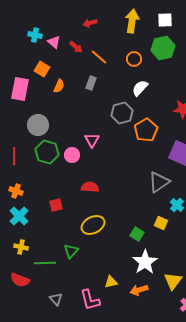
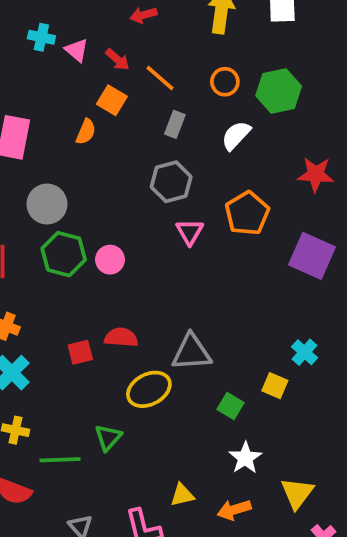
green hexagon: (163, 48) -> (279, 91), moved
orange square: (42, 69) -> (112, 100), moved
gray rectangle: (91, 83) -> (175, 124), moved
gray hexagon: (122, 113) -> (171, 182), moved
pink triangle: (92, 140) -> (190, 232), moved
gray triangle: (159, 182) -> (192, 352), moved, turned 30
red semicircle: (90, 187) -> (121, 337), moved
white star: (145, 262) -> (245, 458), size x0.7

